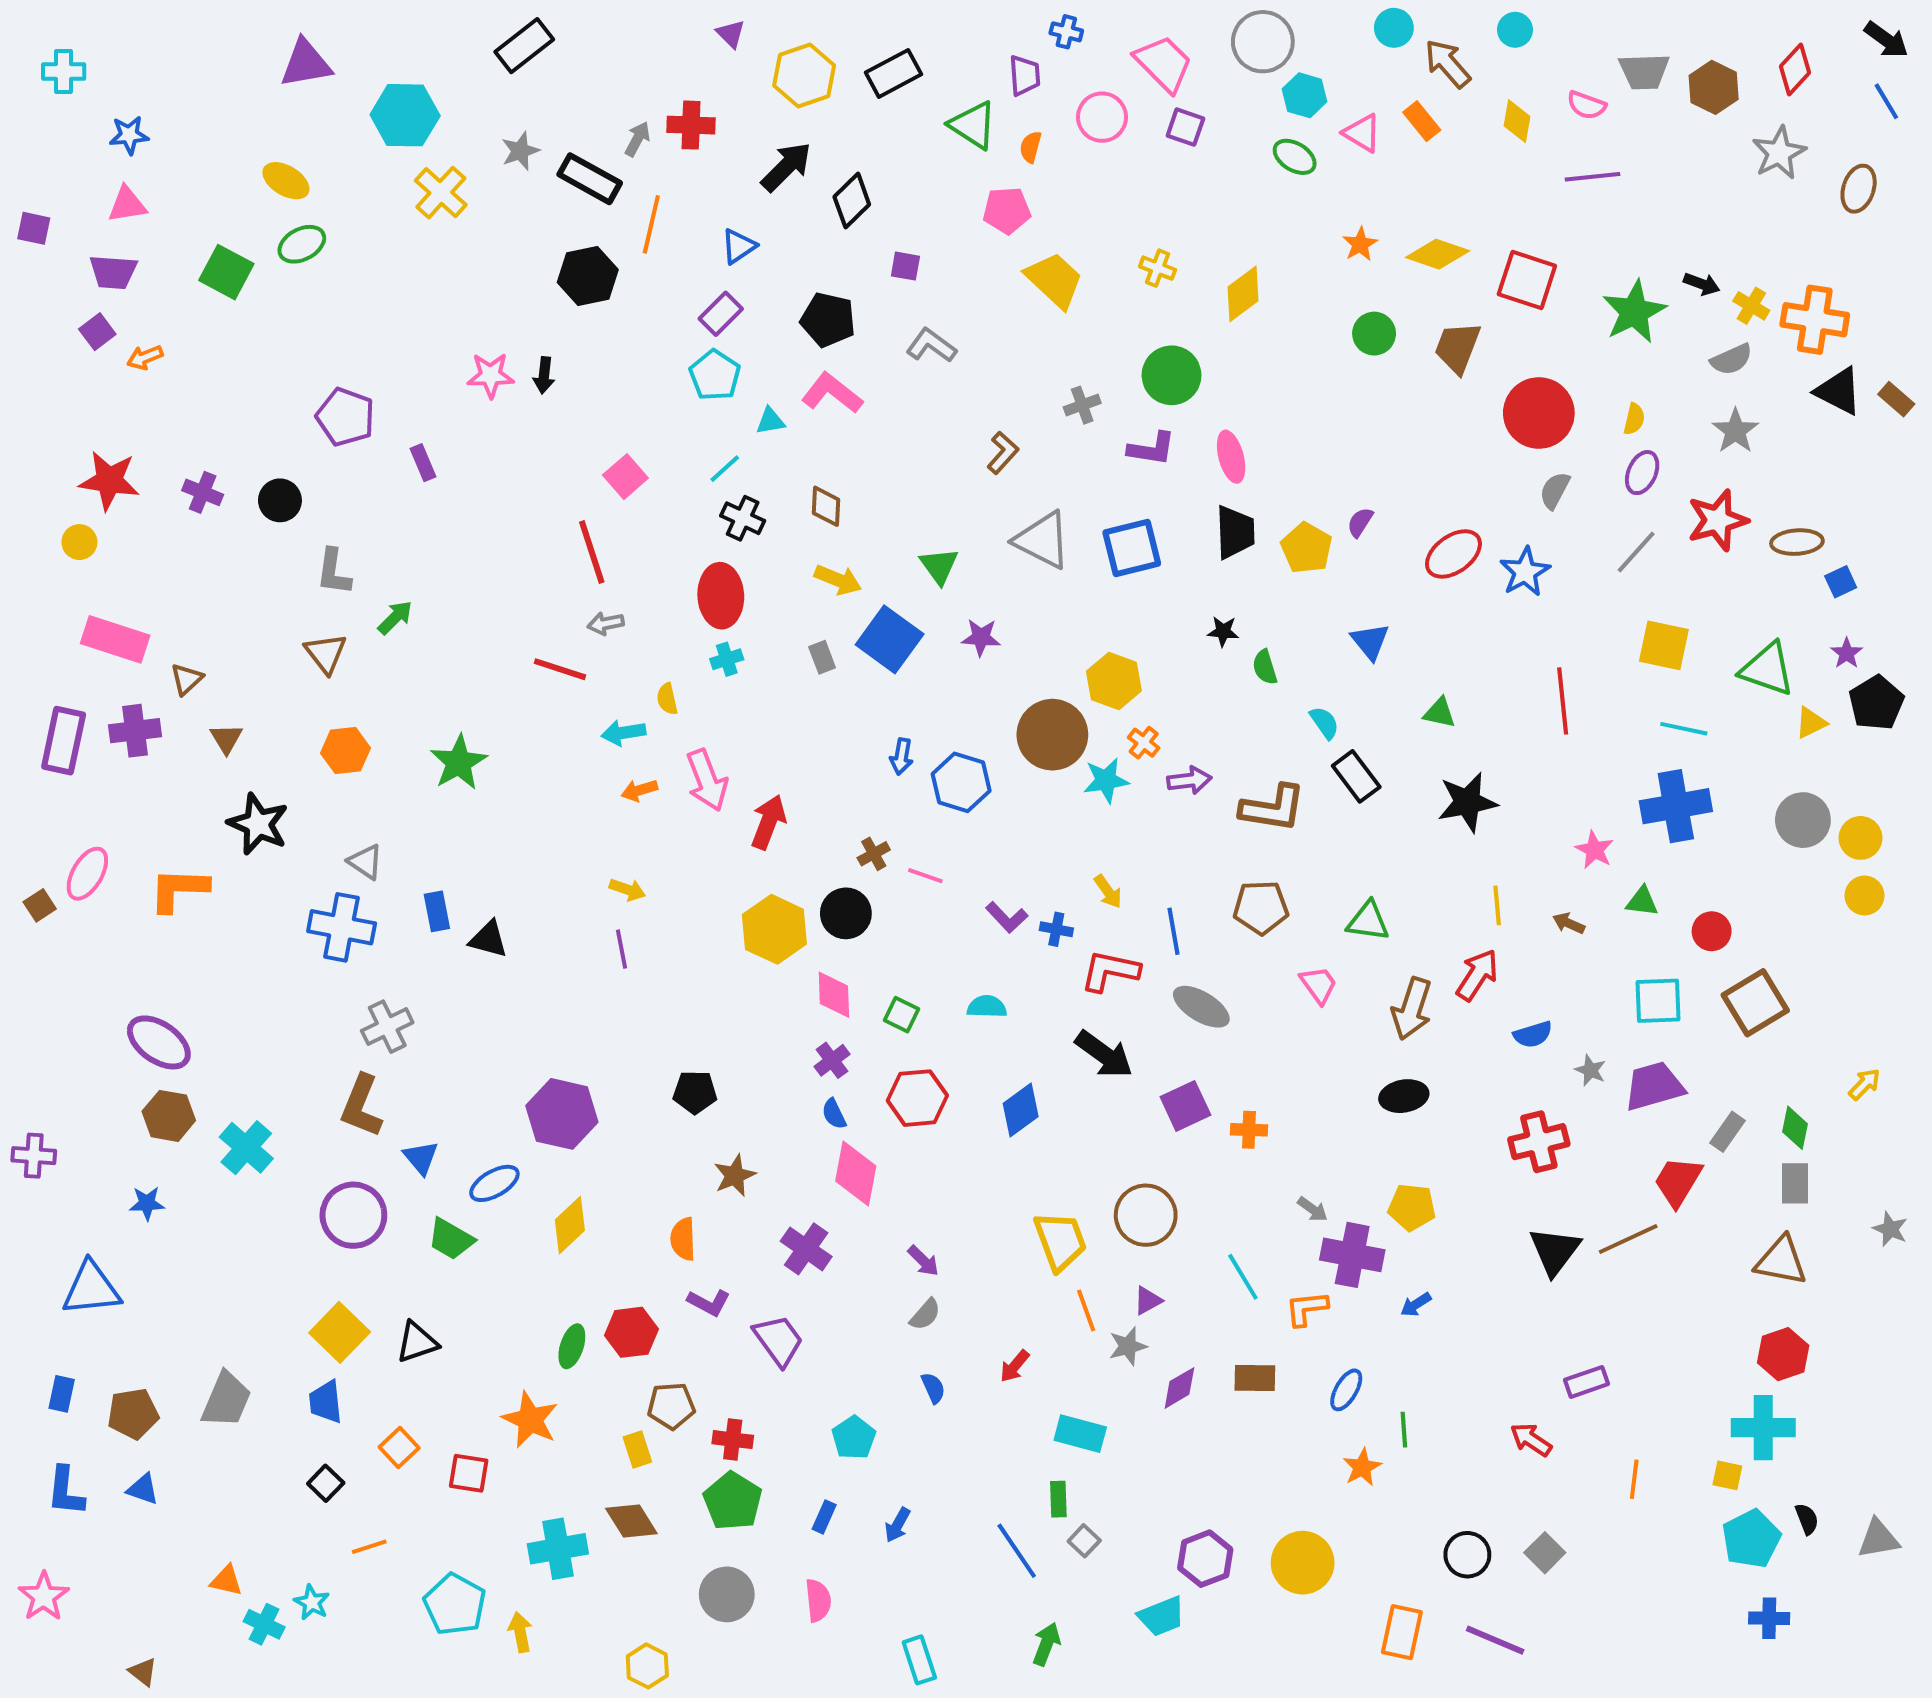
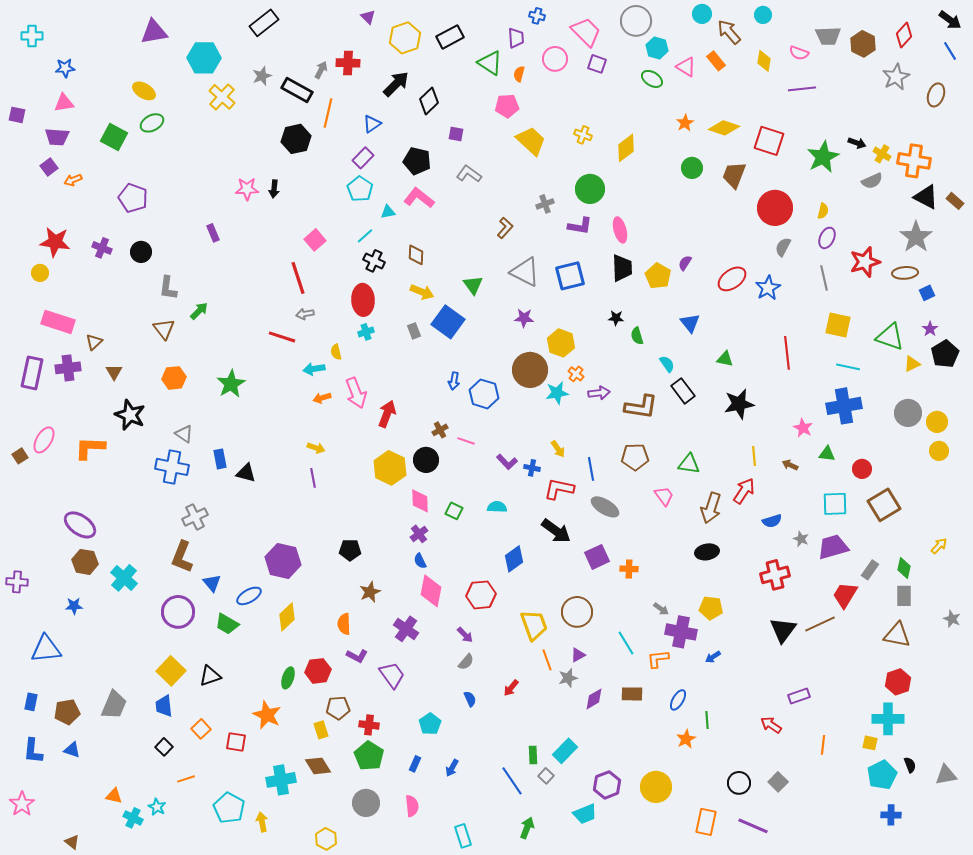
purple pentagon: (346, 417) -> (133, 198), moved
gray star: (1735, 431) -> (916, 237), moved, size x1.4
gray line: (1636, 552) -> (824, 278), turned -55
purple star: (981, 637) -> (524, 318), moved
red hexagon: (917, 1098) -> (481, 595), moved
cyan rectangle: (1080, 1434) -> (565, 751), moved, turned -60

